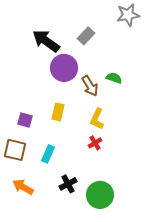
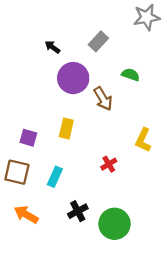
black arrow: (46, 41) -> (53, 47), size x0.5
green semicircle: (114, 78) -> (131, 75), moved
yellow L-shape: (97, 119) -> (143, 140), moved

